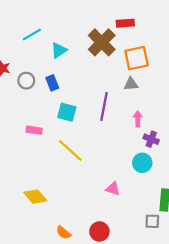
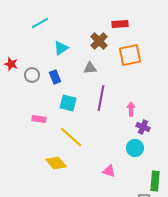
cyan line: (32, 34) -> (40, 23), moved
brown cross: (102, 42) -> (99, 41), size x0.7
gray triangle: (131, 84) -> (90, 68), moved
yellow diamond: (35, 197) -> (56, 163), moved

